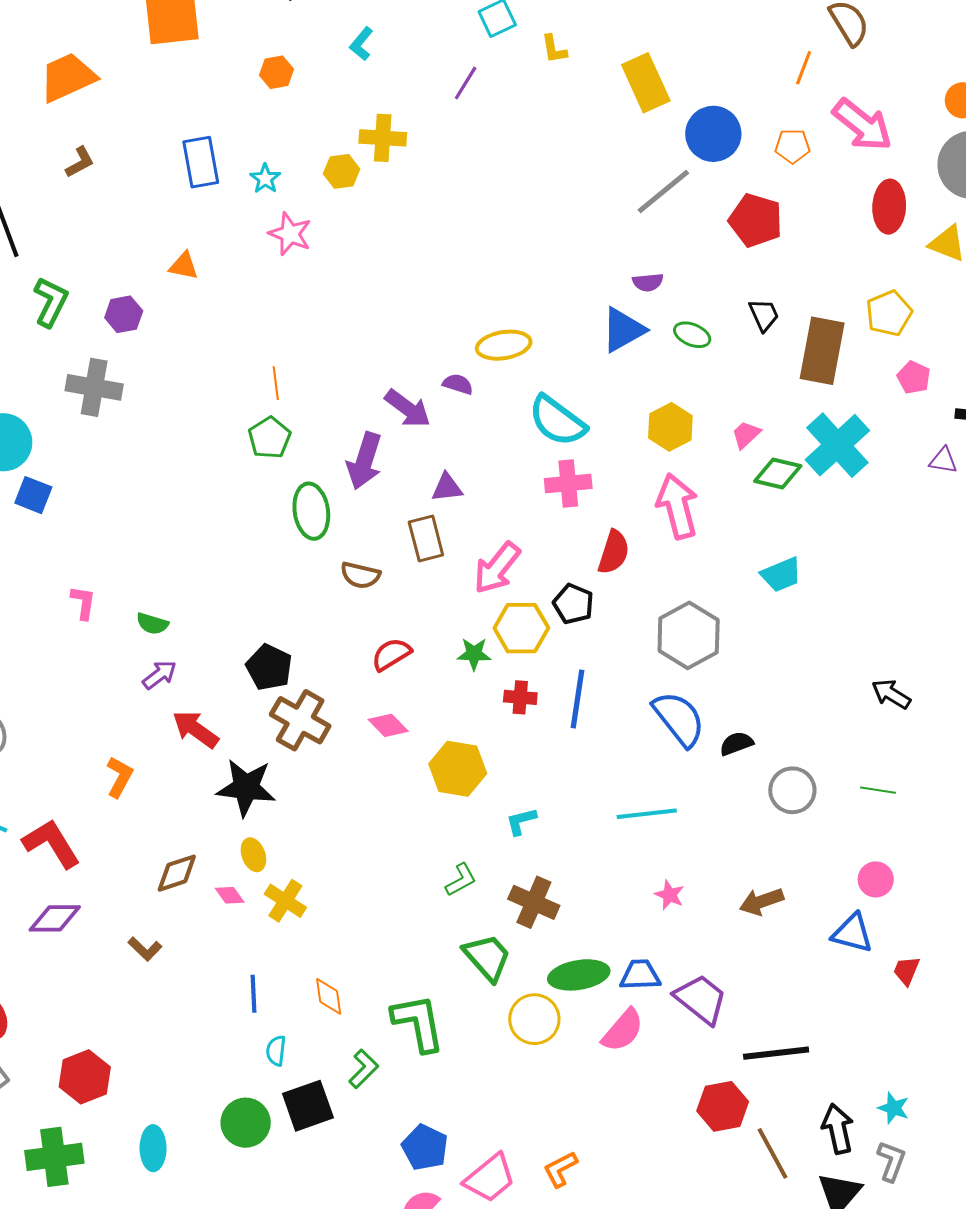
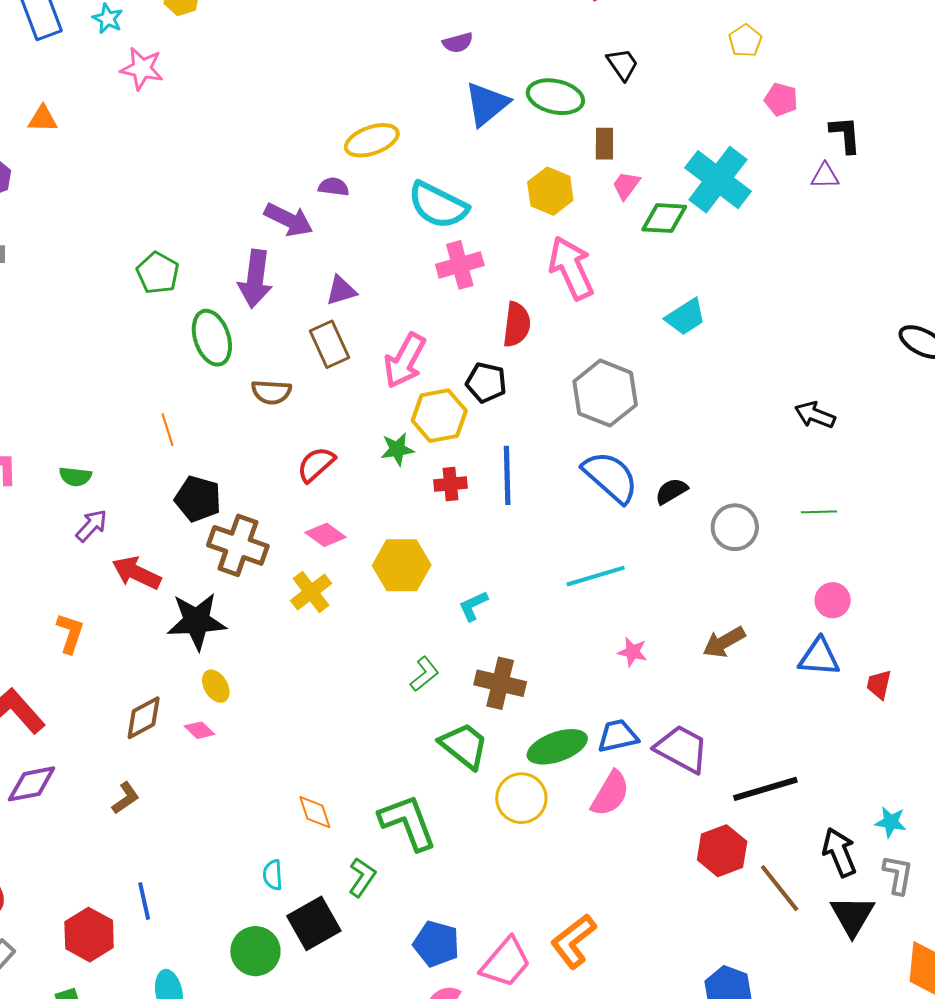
purple semicircle: (648, 282) -> (458, 43), moved
yellow pentagon: (889, 313) -> (745, 41), size x0.7
green ellipse: (692, 335) -> (555, 97), size x1.5
brown rectangle: (822, 351) -> (604, 144), moved, size x0.5
orange line: (276, 383) -> (168, 430), moved
yellow cross: (285, 901) -> (311, 592), moved, turned 30
brown L-shape: (145, 949) -> (126, 798), turned -68
blue line: (253, 994) -> (144, 901), moved
orange L-shape: (560, 1169) -> (573, 941), size x1.4

